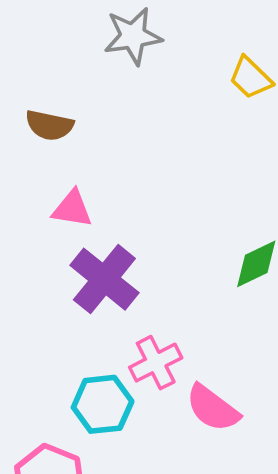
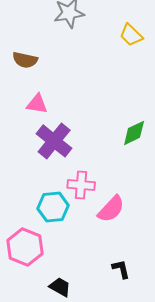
pink cross: (156, 363) -> (81, 185), turned 32
pink semicircle: (213, 408) -> (111, 209), turned -84

